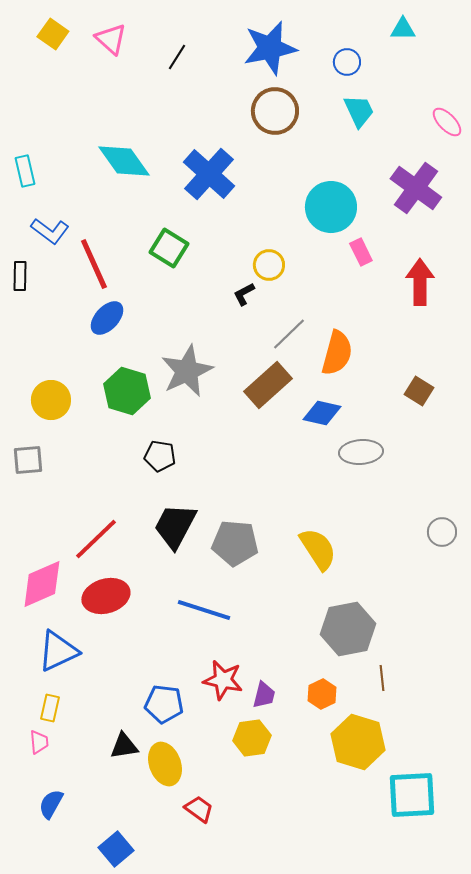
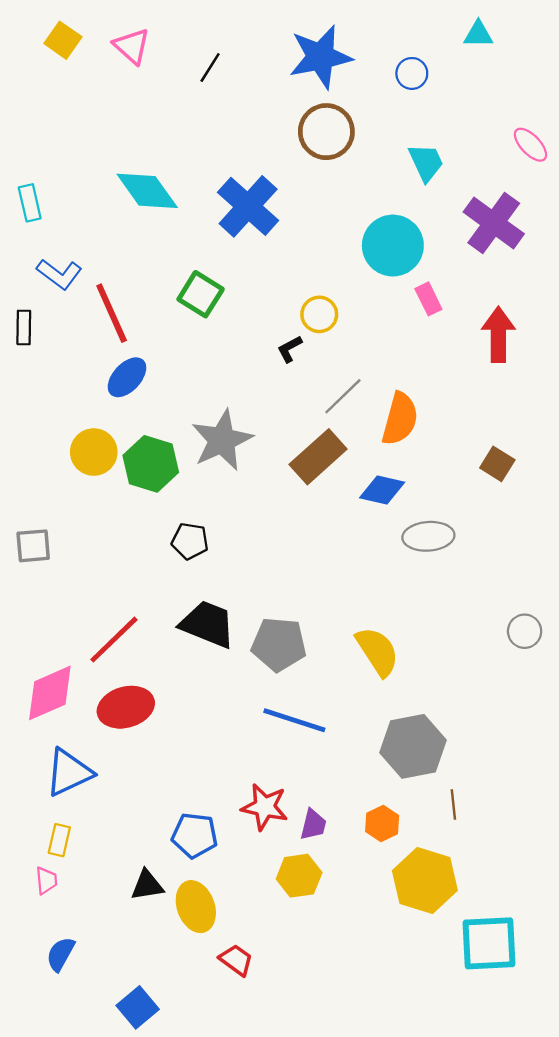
cyan trapezoid: (359, 111) -> (426, 162), moved
yellow circle: (51, 400) -> (94, 452), moved
black trapezoid: (175, 526) -> (208, 624), turned 84
blue line: (204, 610) -> (294, 720), moved

